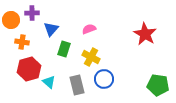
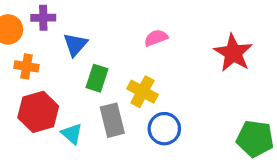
pink semicircle: (89, 29) -> (156, 38), moved
gray rectangle: (77, 85) -> (112, 120), moved

